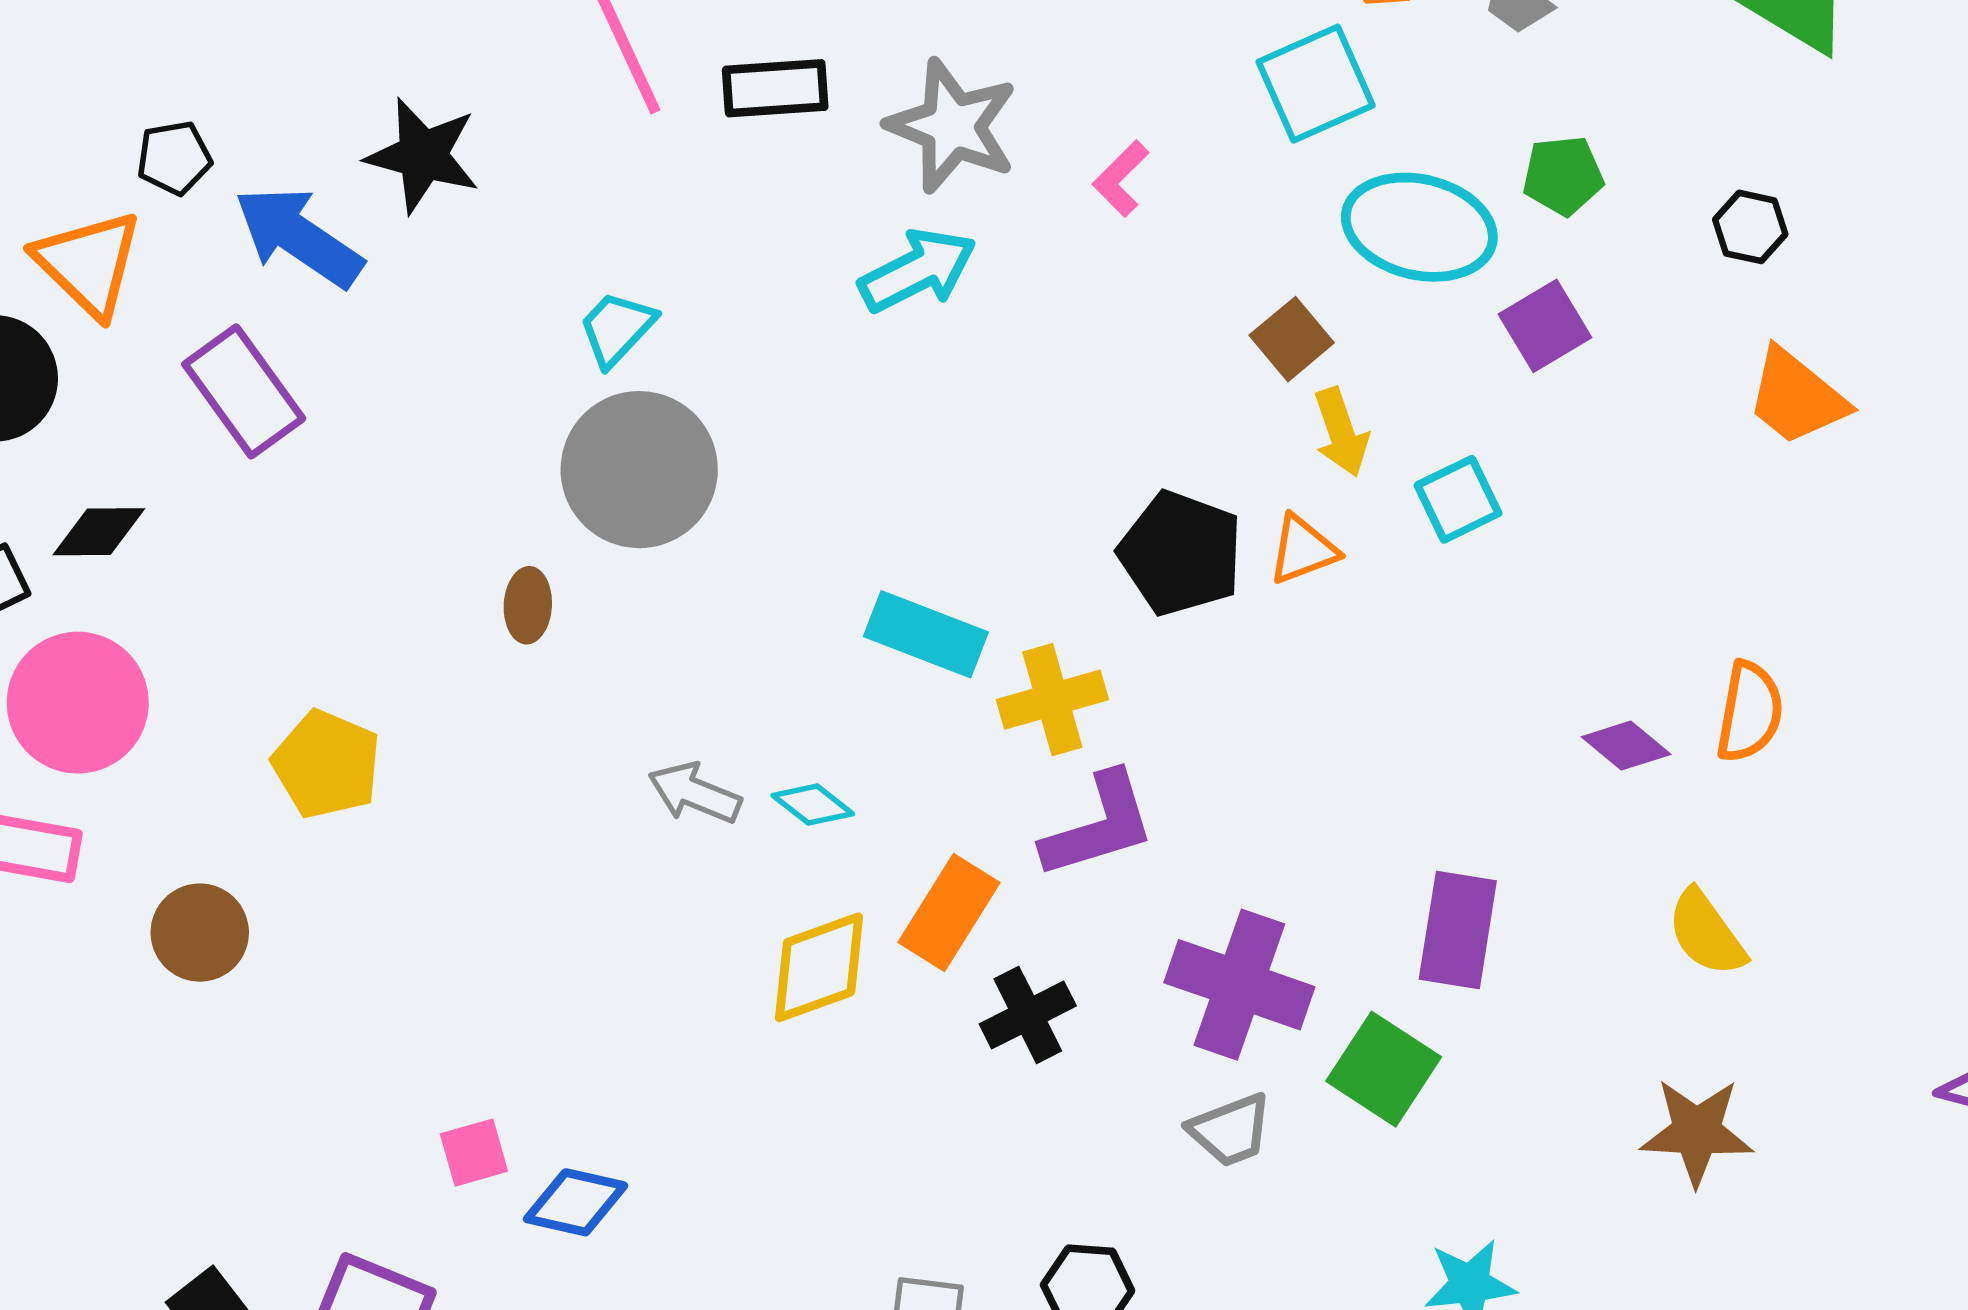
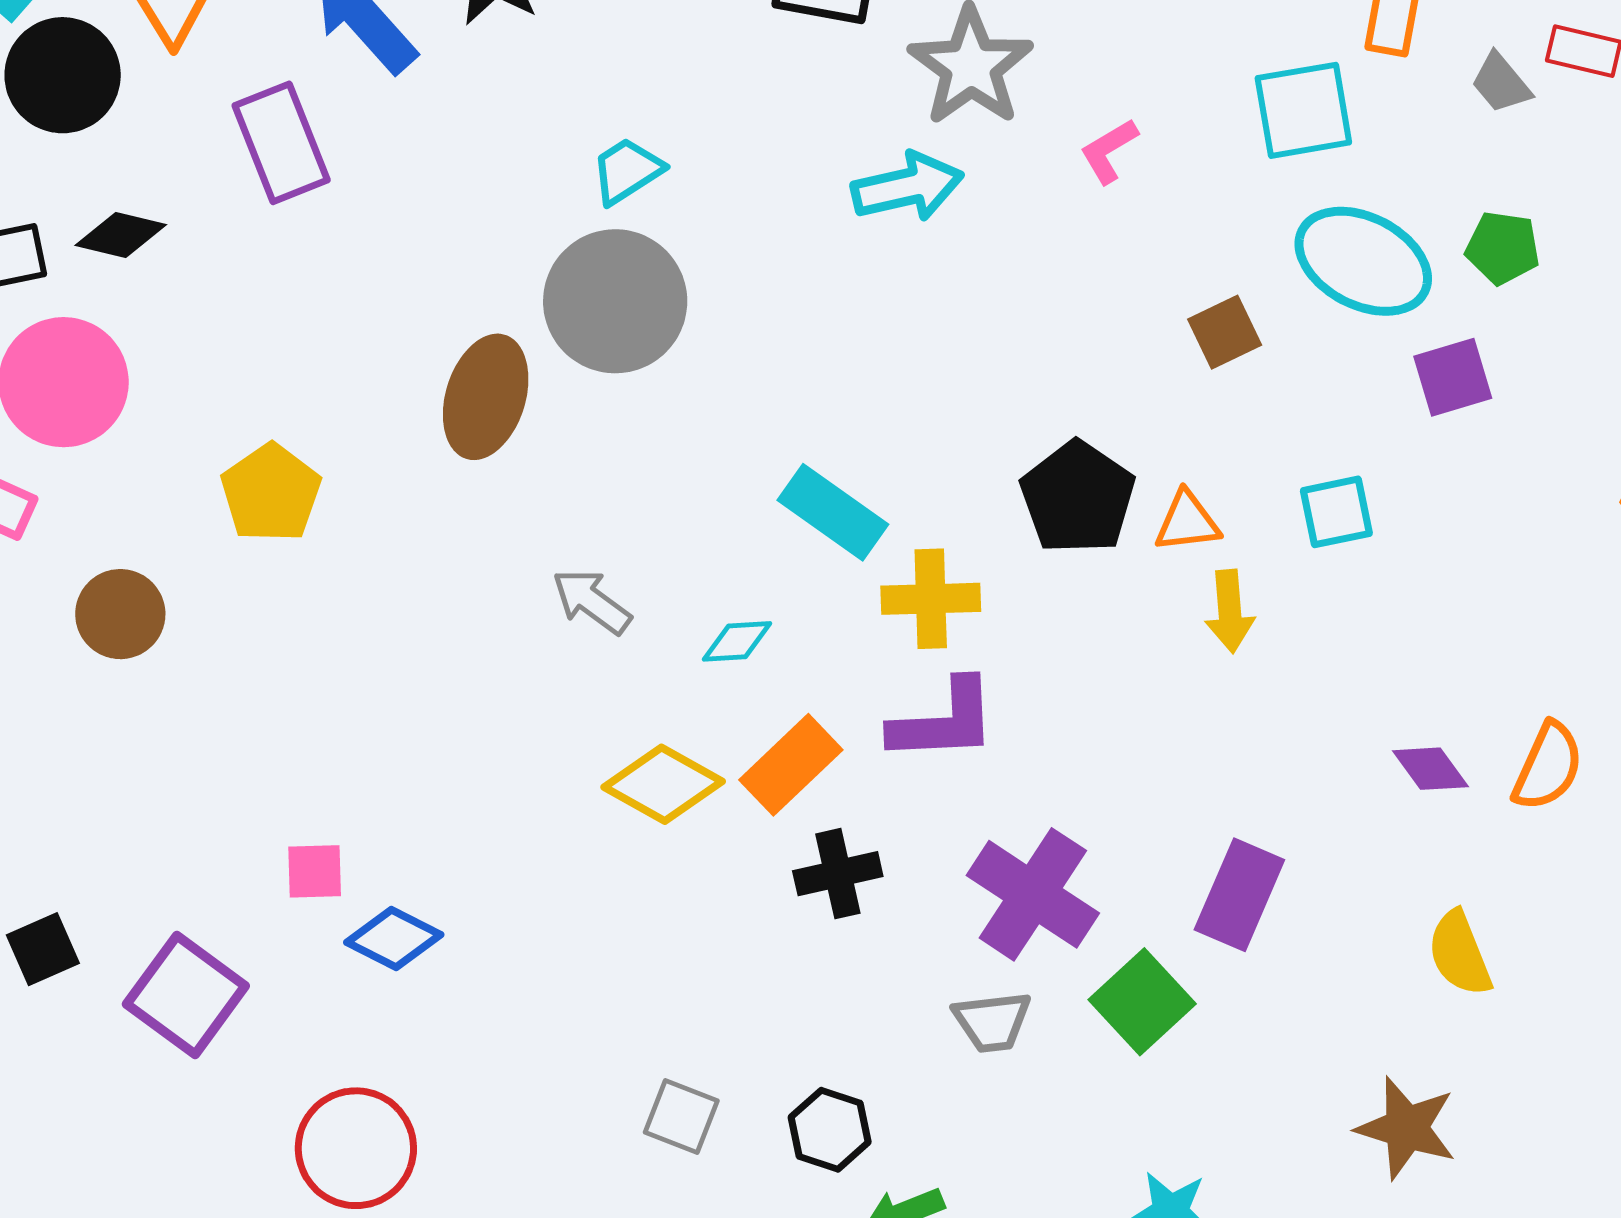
yellow arrow: (1341, 432) -> (1230, 611), moved
brown ellipse: (528, 605) -> (486, 397), size x1.8
cyan diamond: (813, 805) -> (737, 641), moved, turned -56
yellow diamond: (819, 967) -> (663, 784), turned 35

